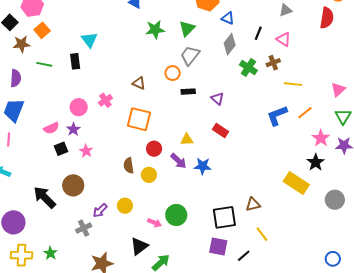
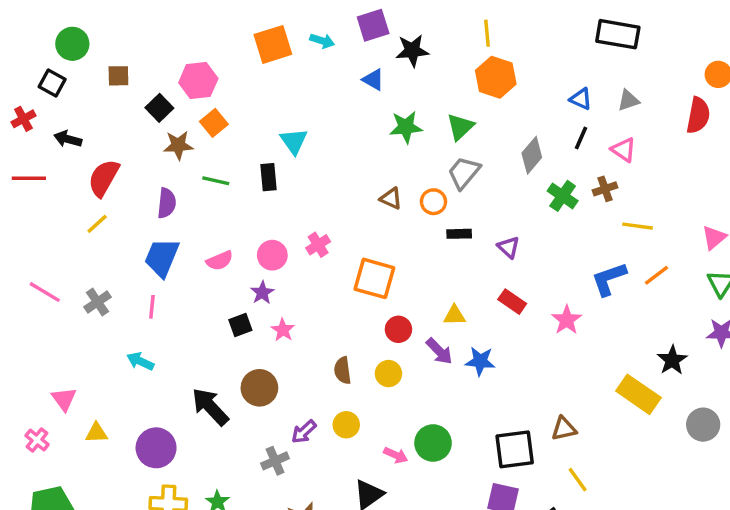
blue triangle: (228, 18) -> (581, 99), moved
brown triangle: (139, 83) -> (391, 198), moved
pink semicircle: (51, 128) -> (220, 261), moved
pink star: (321, 138) -> (567, 320), moved
brown semicircle: (129, 166) -> (343, 370), moved

